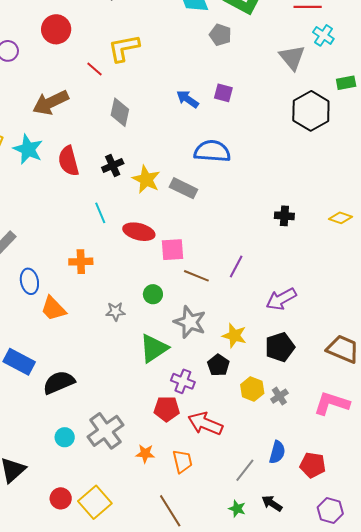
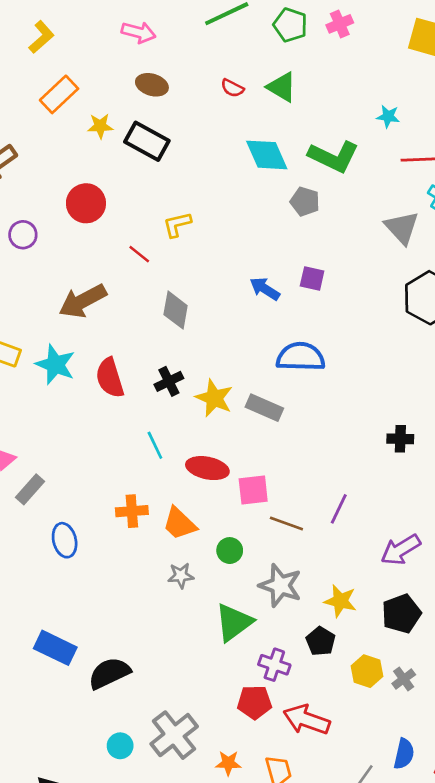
yellow L-shape: (124, 48) -> (177, 224), size x0.7
orange trapezoid: (53, 309) -> (180, 524), moved

